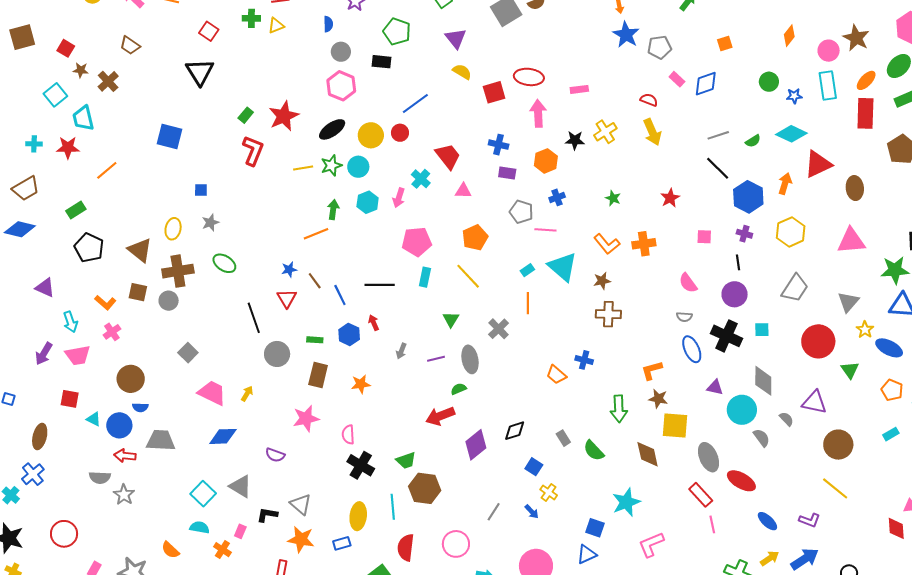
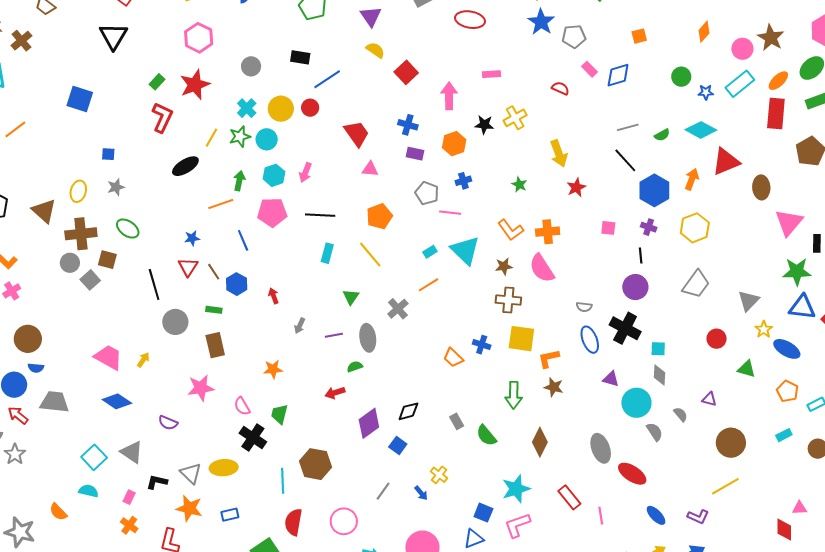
gray circle: (341, 52) -> (251, 66), moved
black rectangle: (381, 62) -> (300, 57), moved
red ellipse: (529, 77) -> (470, 20), moved
pink hexagon: (341, 86) -> (199, 38), moved
cyan rectangle: (828, 86) -> (740, 84), turned 56
red square: (494, 92) -> (406, 72), turned -30
black ellipse: (332, 129) -> (185, 166), moved
yellow arrow: (652, 132) -> (559, 153), moved
yellow line: (303, 168) -> (211, 138), turned -54
cyan cross: (421, 179) -> (247, 108), moved
pink triangle: (851, 241) -> (789, 222), moved, turned -48
pink pentagon: (417, 242) -> (272, 212), moved
brown line: (315, 281) -> (214, 272), moved
pink semicircle: (688, 283) -> (542, 268), moved, size x1.4
black line: (380, 285) -> (320, 215), moved
brown square: (138, 292) -> (107, 260), moved
blue line: (340, 295) -> (243, 240), moved
orange line: (528, 303) -> (429, 285), turned 55
cyan square: (762, 330) -> (658, 349), moved
blue hexagon: (349, 334) -> (237, 284), moved
red circle: (818, 341) -> (717, 339), size x0.6
gray square: (188, 353) -> (90, 280), moved
green triangle: (850, 370) -> (747, 369), turned -42
brown rectangle: (318, 375) -> (215, 345), turned -30
gray diamond: (763, 381) -> (659, 375), size x0.7
orange star: (361, 384) -> (273, 369), moved
purple triangle: (814, 402) -> (709, 399), size x0.6
red arrow: (440, 416) -> (335, 393), size x0.7
yellow square: (675, 426) -> (521, 339), moved
pink semicircle: (348, 435) -> (242, 406), turned -30
blue diamond: (223, 436) -> (117, 401), turned 32
brown diamond: (648, 454) -> (540, 442), turned 36
red arrow: (125, 456) -> (18, 415), turned 30
green trapezoid: (406, 460) -> (279, 414), moved, turned 120
blue square: (534, 467) -> (398, 445), moved
yellow line: (835, 488) -> (725, 486), turned -72
red rectangle: (701, 495) -> (569, 497), moved
yellow ellipse: (358, 516) -> (224, 468), moved, turned 76
pink L-shape: (651, 544) -> (517, 525), moved
orange cross: (222, 550) -> (129, 525), moved

